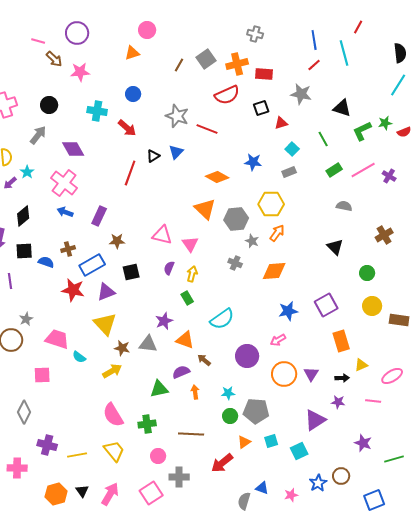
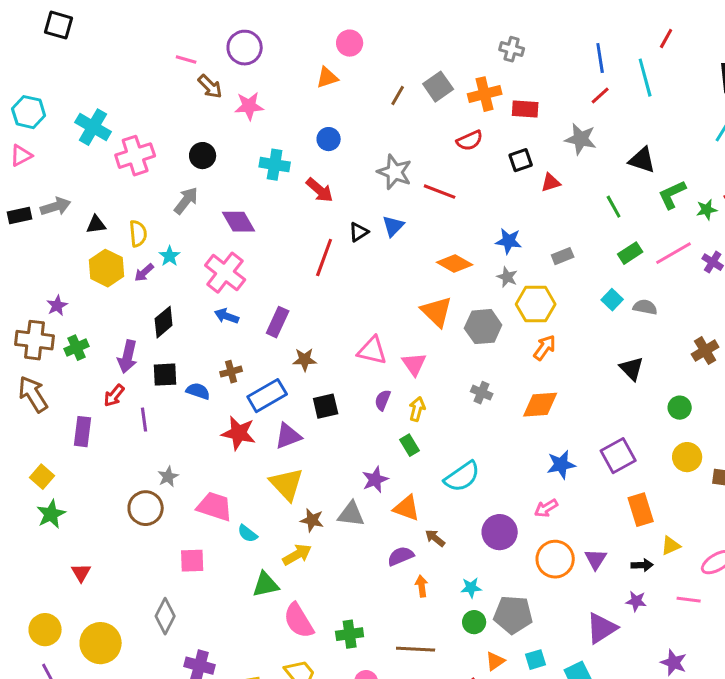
red semicircle: (227, 95) -> (470, 141), size x0.7
green star: (385, 123) -> (707, 210), moved
cyan square: (292, 149) -> (612, 300), moved
gray star: (252, 241) -> (507, 277), moved
green triangle: (159, 389) -> (266, 585), moved

